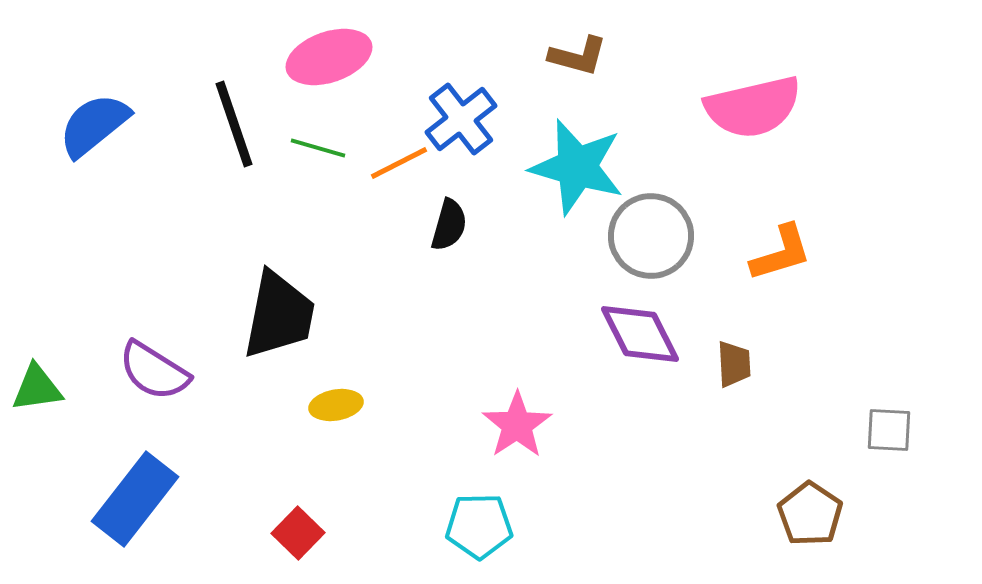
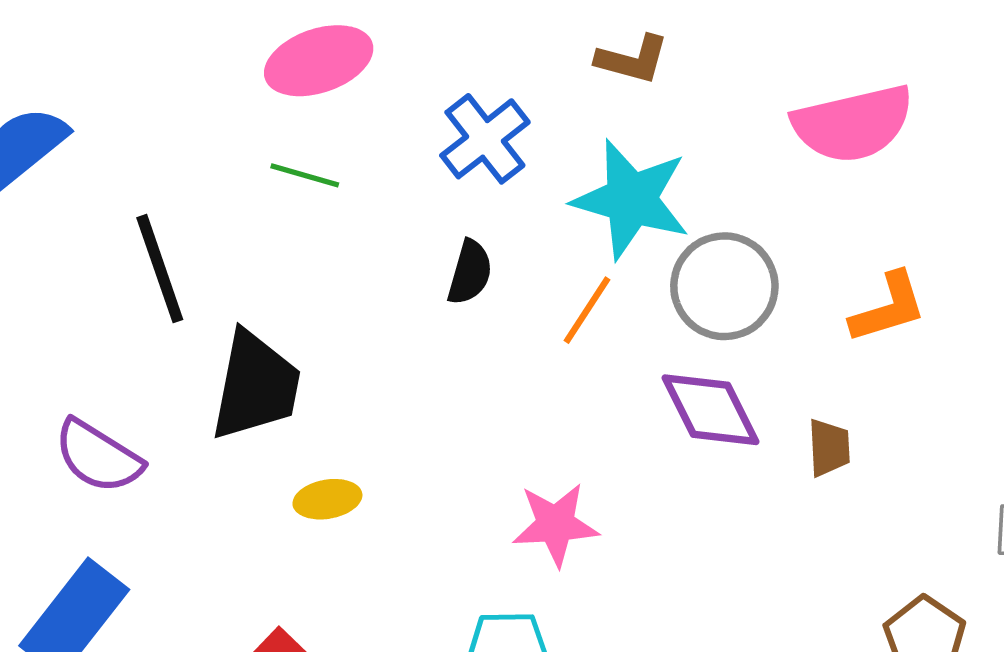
black line: (234, 124) -> (160, 269), moved
orange line: (399, 163) -> (587, 310), moved, turned -30
pink star: (517, 425) -> (556, 524), turned 30

